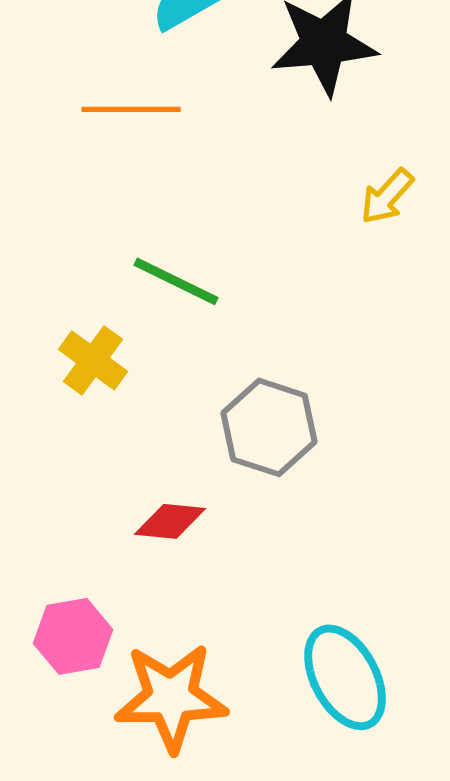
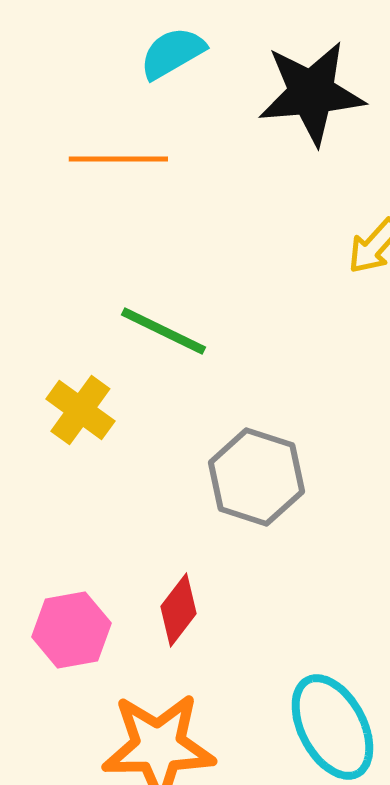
red diamond: (170, 521) -> (178, 610), moved, turned -58
pink hexagon: (73, 636) -> (71, 630), moved

